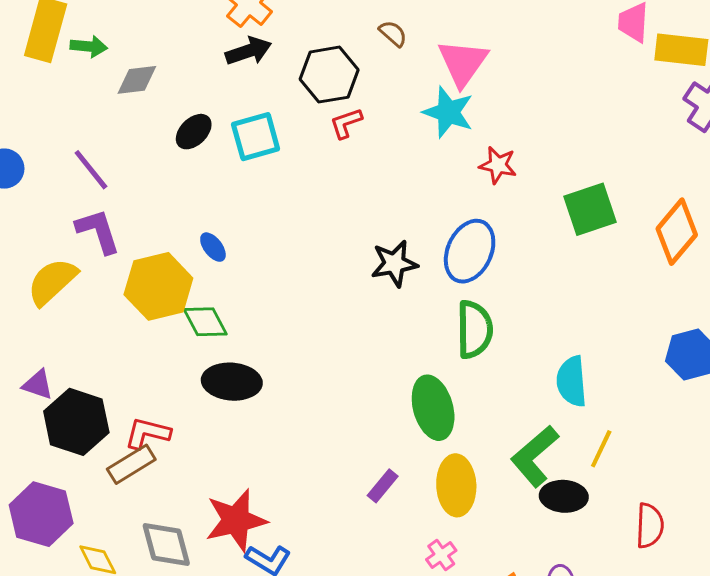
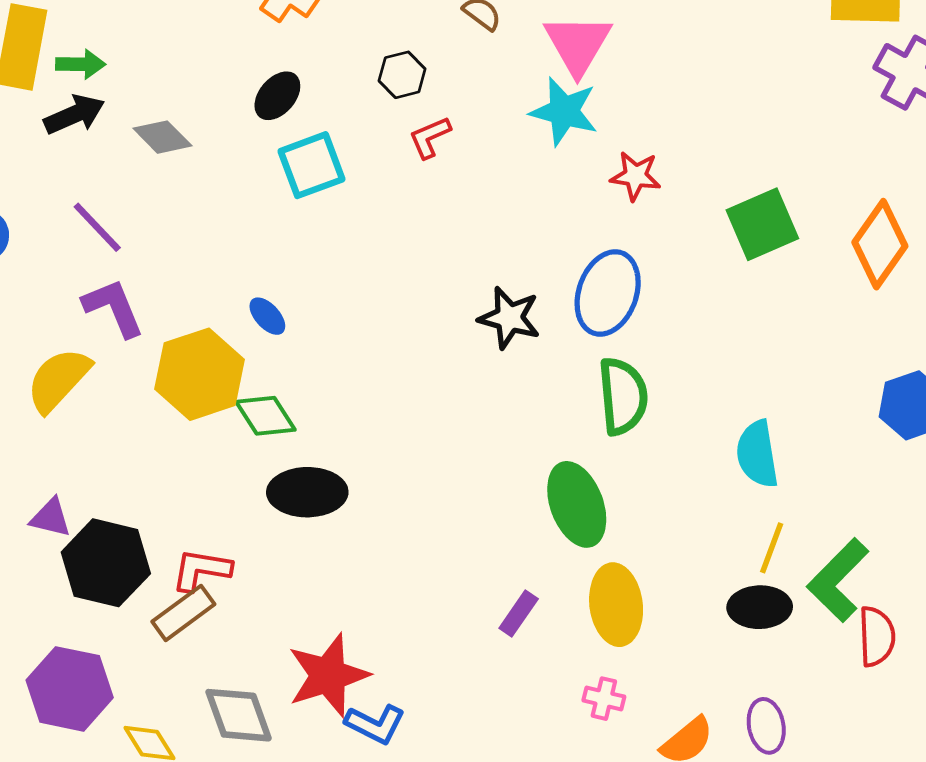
black arrow: (248, 51) -> (74, 114), moved
black hexagon: (329, 75) -> (402, 75), size x0.6
gray diamond: (137, 80) -> (162, 137), moved, turned 57
black ellipse: (194, 132) -> (277, 96), moved
black star: (394, 264) -> (509, 318), turned 30
yellow line: (601, 449) -> (772, 548), moved
green L-shape: (535, 456) -> (838, 580), moved
pink cross: (441, 555) -> (604, 699), turned -36

